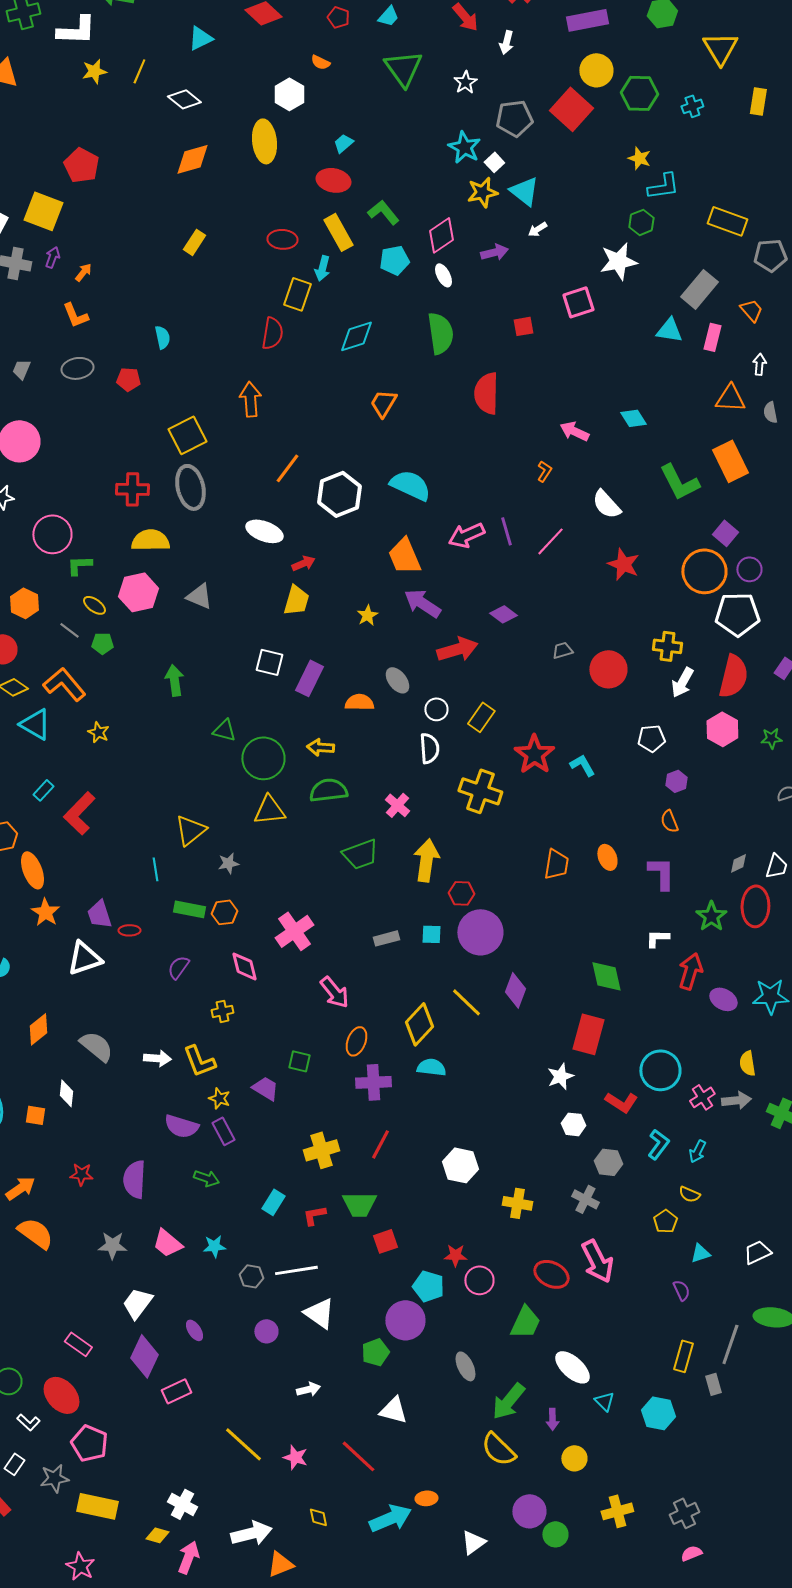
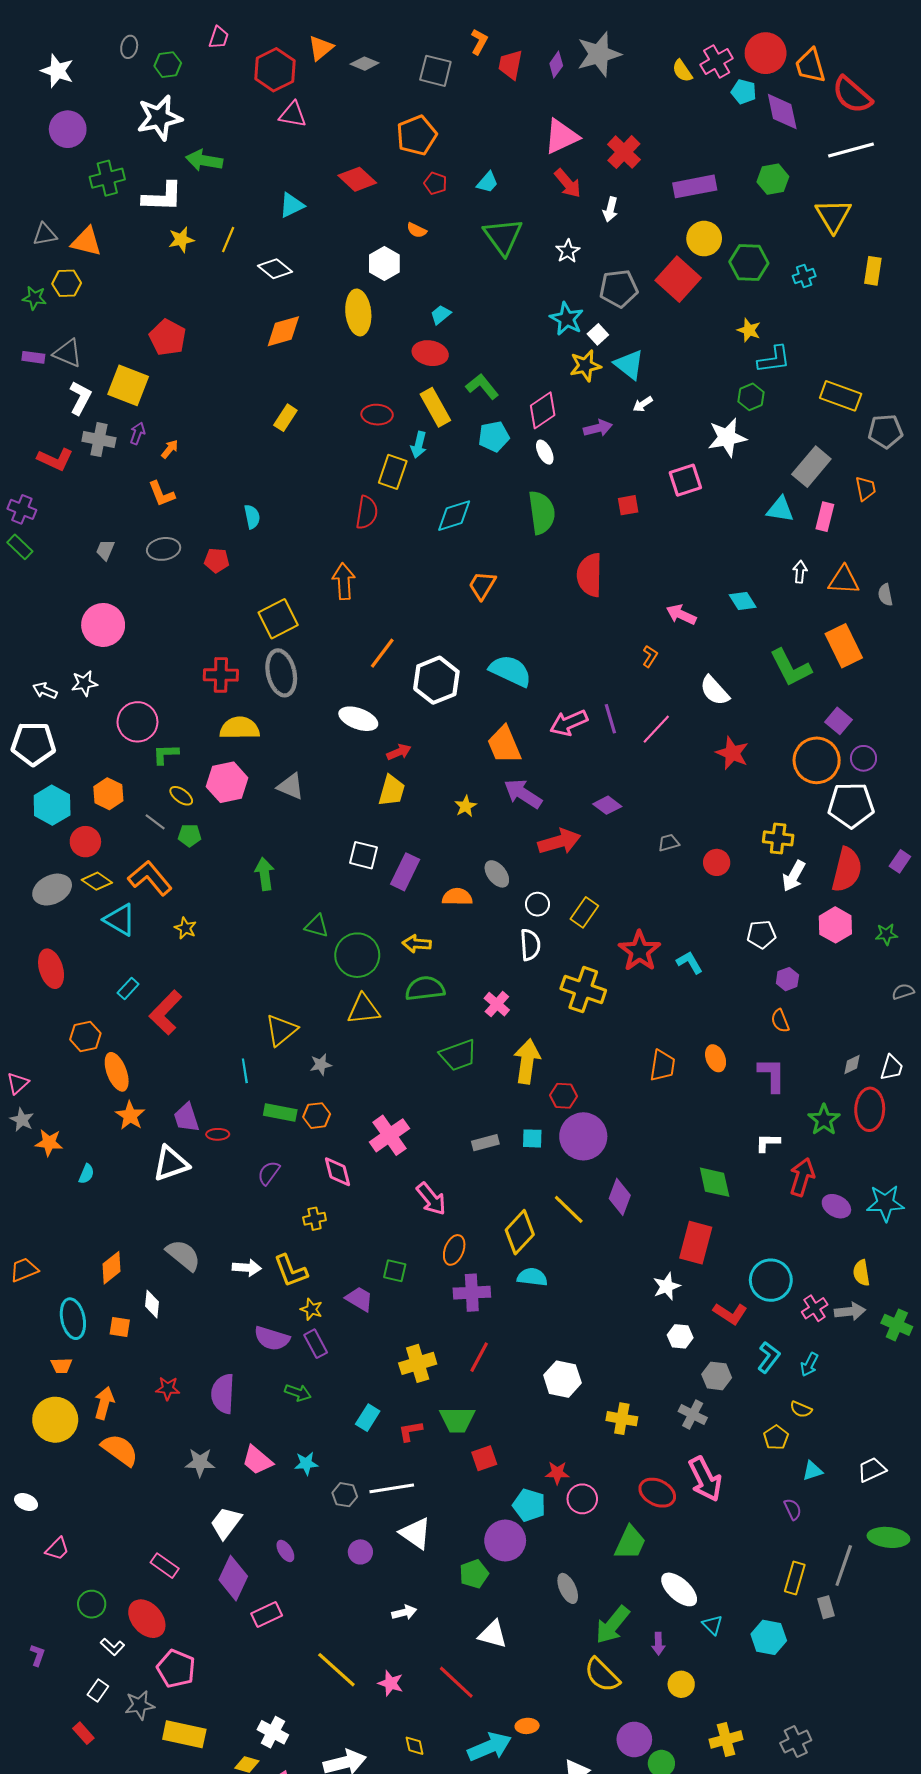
orange trapezoid: (751, 310) -> (866, 489), turned 30
white arrow: (759, 364) -> (800, 572), moved
red circle: (608, 669) -> (717, 862), size x0.7
orange diamond: (38, 1029) -> (111, 1268), moved
orange arrow: (20, 1188) -> (104, 1403), turned -40

